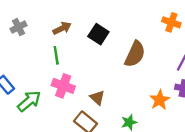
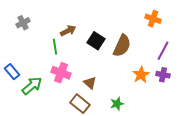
brown arrow: (62, 28) -> (68, 31), moved
black square: (98, 34) -> (96, 41), moved
orange star: (160, 100) -> (141, 75), moved

